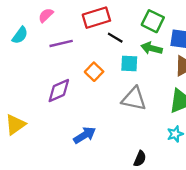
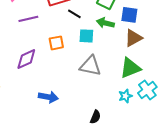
orange square: (94, 72) -> (56, 43), turned 35
blue arrow: (85, 135) -> (48, 97), turned 42

